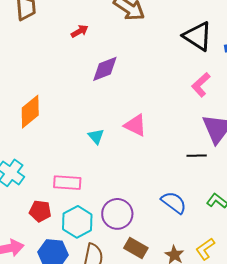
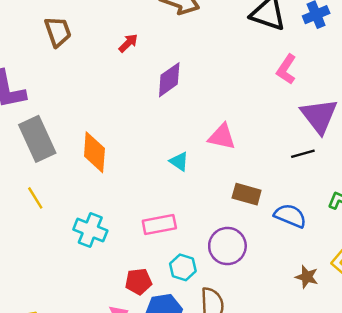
orange diamond: (30, 112) -> (94, 152), turned -32
red pentagon: (40, 211) -> (139, 281), moved
cyan hexagon: (77, 222) -> (183, 267), size x0.7
brown rectangle: (136, 248) -> (247, 194), moved

